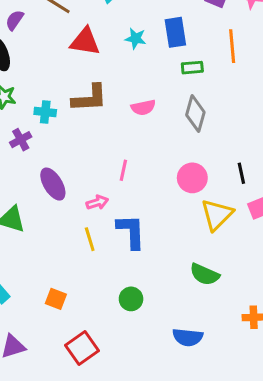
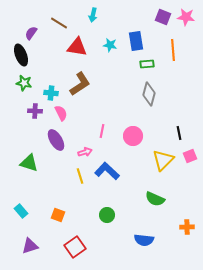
brown L-shape: (90, 98) -> (80, 84), turned -30
pink semicircle: (143, 107) -> (61, 113), moved, turned -105
purple cross: (21, 140) -> (35, 111), turned 32
pink circle: (192, 178) -> (133, 136), moved
blue L-shape: (131, 232) -> (107, 171), turned -45

